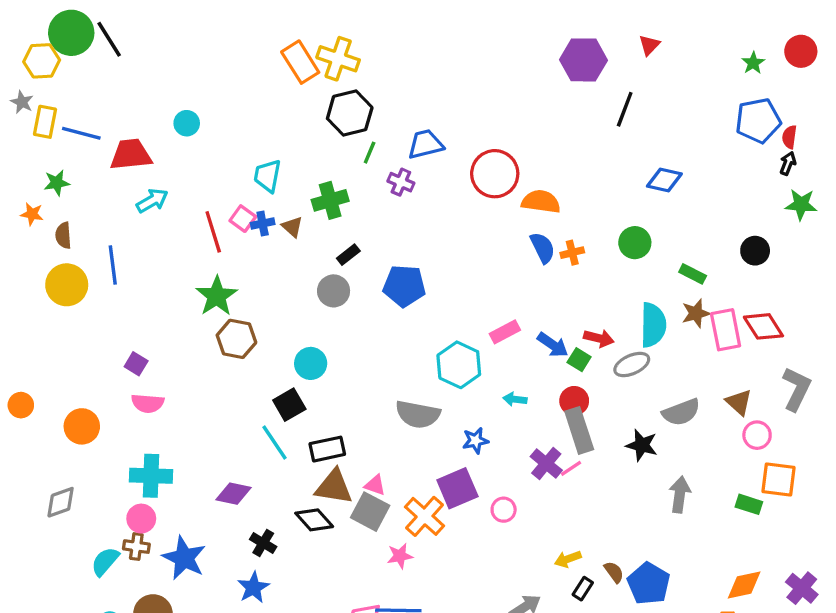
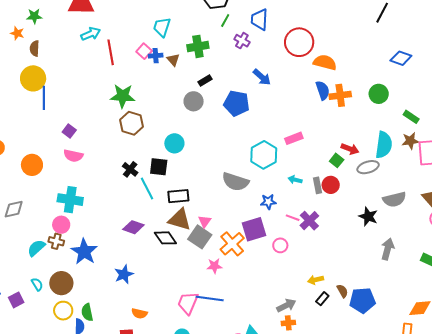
blue trapezoid: (426, 144) -> (260, 19), turned -80
red line: (213, 232) -> (111, 52), moved
orange cross: (572, 253) -> (340, 95), size x1.5
blue line: (113, 265) -> (44, 98), moved
green star: (217, 296) -> (123, 96), turned 30
blue arrow: (553, 345) -> (262, 77), moved
black square: (289, 405) -> (159, 167), turned 30
gray rectangle: (579, 430) -> (318, 185), moved, size x0.6
pink line: (571, 468) -> (293, 218), moved, turned 48
pink triangle: (375, 485) -> (205, 221), turned 40
purple diamond: (233, 494) -> (133, 227), moved
black cross: (263, 543) -> (130, 169), moved
blue pentagon: (649, 584) -> (362, 300), turned 30

